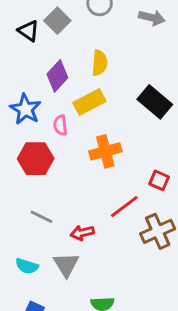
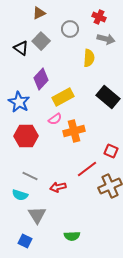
yellow semicircle: (100, 63) -> (89, 58), moved
pink semicircle: (60, 125) -> (55, 119), moved, turned -120
gray triangle: (66, 265) -> (37, 215), moved
cyan semicircle: (27, 266) -> (20, 195), moved

